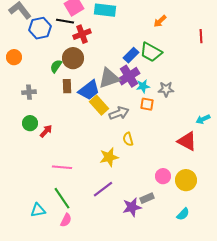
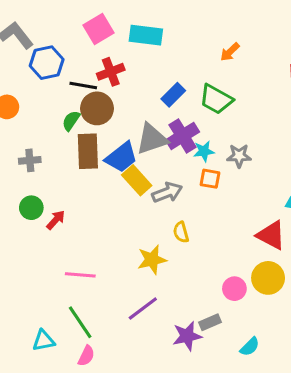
black line: (65, 21) -> (83, 86), moved
blue rectangle: (131, 55) -> (173, 95), moved
brown rectangle: (67, 86) -> (88, 151), size x1.6
yellow circle: (186, 180) -> (268, 278), moved
cyan semicircle: (183, 214) -> (250, 347), moved

